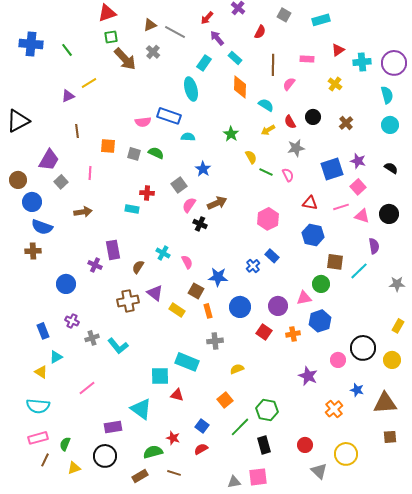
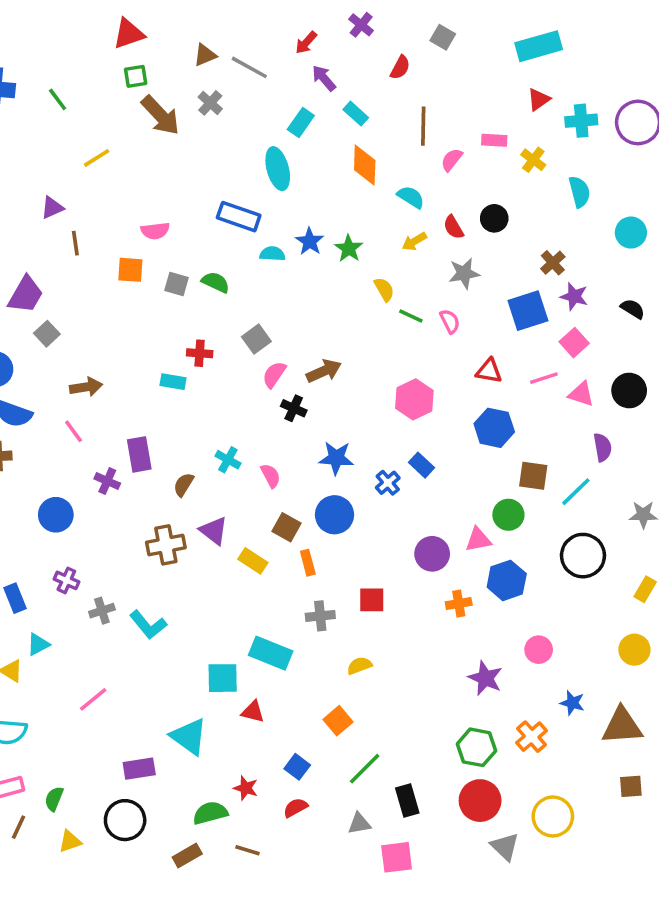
cyan rectangle: (321, 20) -> (539, 46), moved, size x1.4
pink rectangle: (307, 59) -> (494, 140), moved
cyan semicircle: (387, 95) -> (579, 192), moved
purple triangle: (68, 96) -> (52, 208), moved
pink semicircle: (143, 122) -> (155, 231), moved
brown cross: (346, 123) -> (553, 263), moved
blue star: (203, 169) -> (310, 241), moved
pink line: (90, 173) -> (74, 431), moved, turned -40
blue star: (218, 277) -> (336, 458), moved
blue circle: (240, 307) -> (334, 515), moved
red square: (264, 332) -> (372, 600), moved, turned -35
black circle: (363, 348) -> (583, 556), moved
green hexagon: (267, 410) -> (476, 747), moved
red circle: (305, 445) -> (480, 801), size x1.5
gray triangle: (234, 482) -> (359, 824), moved

